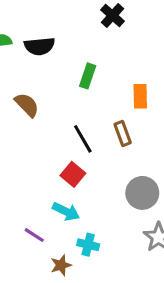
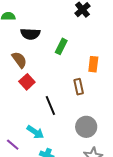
black semicircle: (39, 46) -> (30, 34), moved
black line: (83, 139) -> (50, 106), moved
red square: (73, 174) -> (27, 82), moved

